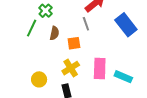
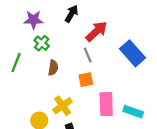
green line: (32, 28) -> (16, 63), moved
orange square: (74, 43) -> (86, 80), moved
yellow cross: (71, 68) -> (63, 106), moved

